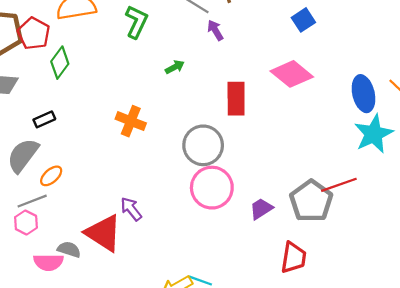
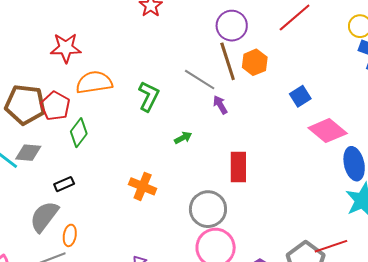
pink diamond: (292, 74) -> (328, 131), moved
orange ellipse: (51, 176) -> (70, 235), turned -40

